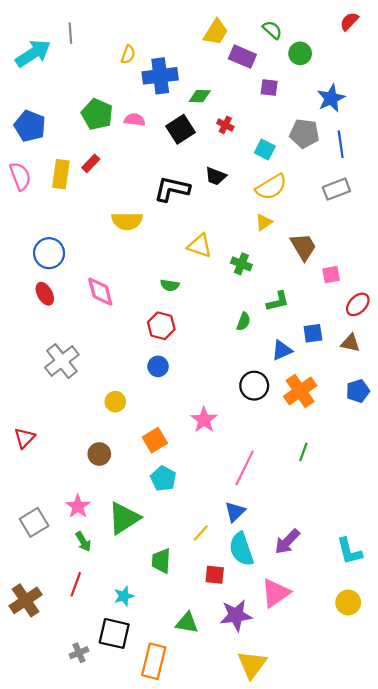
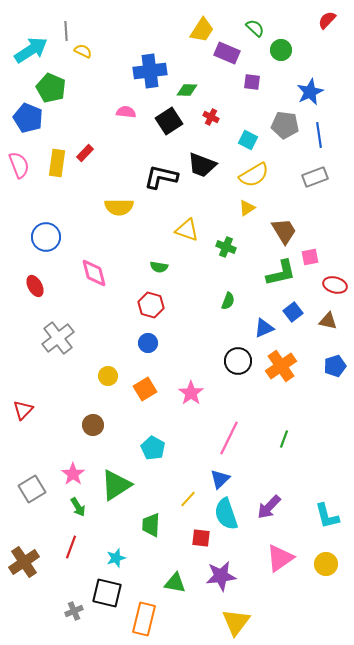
yellow semicircle: (128, 54) -> (83, 51), moved, turned -84
green pentagon: (97, 114) -> (51, 88), moved
black trapezoid: (216, 176) -> (202, 165), size x1.4
red ellipse: (45, 294) -> (35, 286), moved
green L-shape: (278, 301) -> (281, 273), moved, size x1.4
red ellipse: (358, 304) -> (335, 285), turned 60
blue square: (313, 333) -> (293, 312), turned -30
orange square: (155, 440) -> (145, 389), moved
green line: (303, 452) -> (284, 439), moved
pink triangle: (276, 593) -> (280, 558), moved

